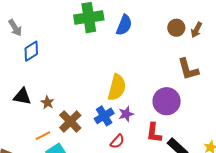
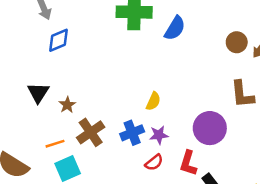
yellow semicircle: (117, 87) -> (153, 101), size x0.6
black triangle: (22, 97) -> (38, 93), turned 42
red semicircle: (117, 141) -> (154, 162), moved

